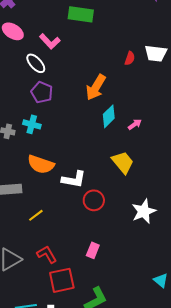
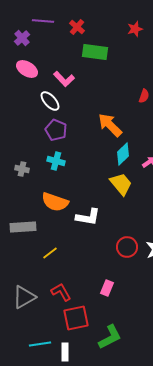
orange arrow: (96, 87) -> (110, 125), turned 104
cyan cross: (32, 124) -> (56, 161), moved
yellow trapezoid: (123, 162) -> (121, 184), moved
red circle: (94, 200) -> (127, 247), moved

